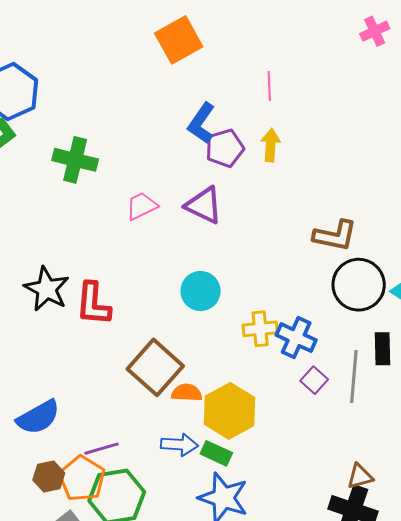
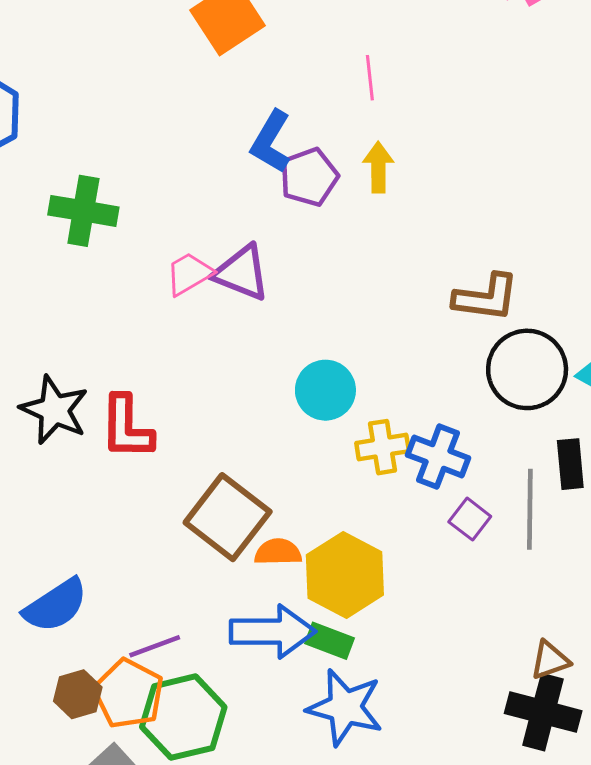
purple triangle: (204, 205) -> (242, 273), moved
cyan circle: (201, 291) -> (325, 390), moved
blue arrow: (179, 445) -> (273, 632), size x1.5

